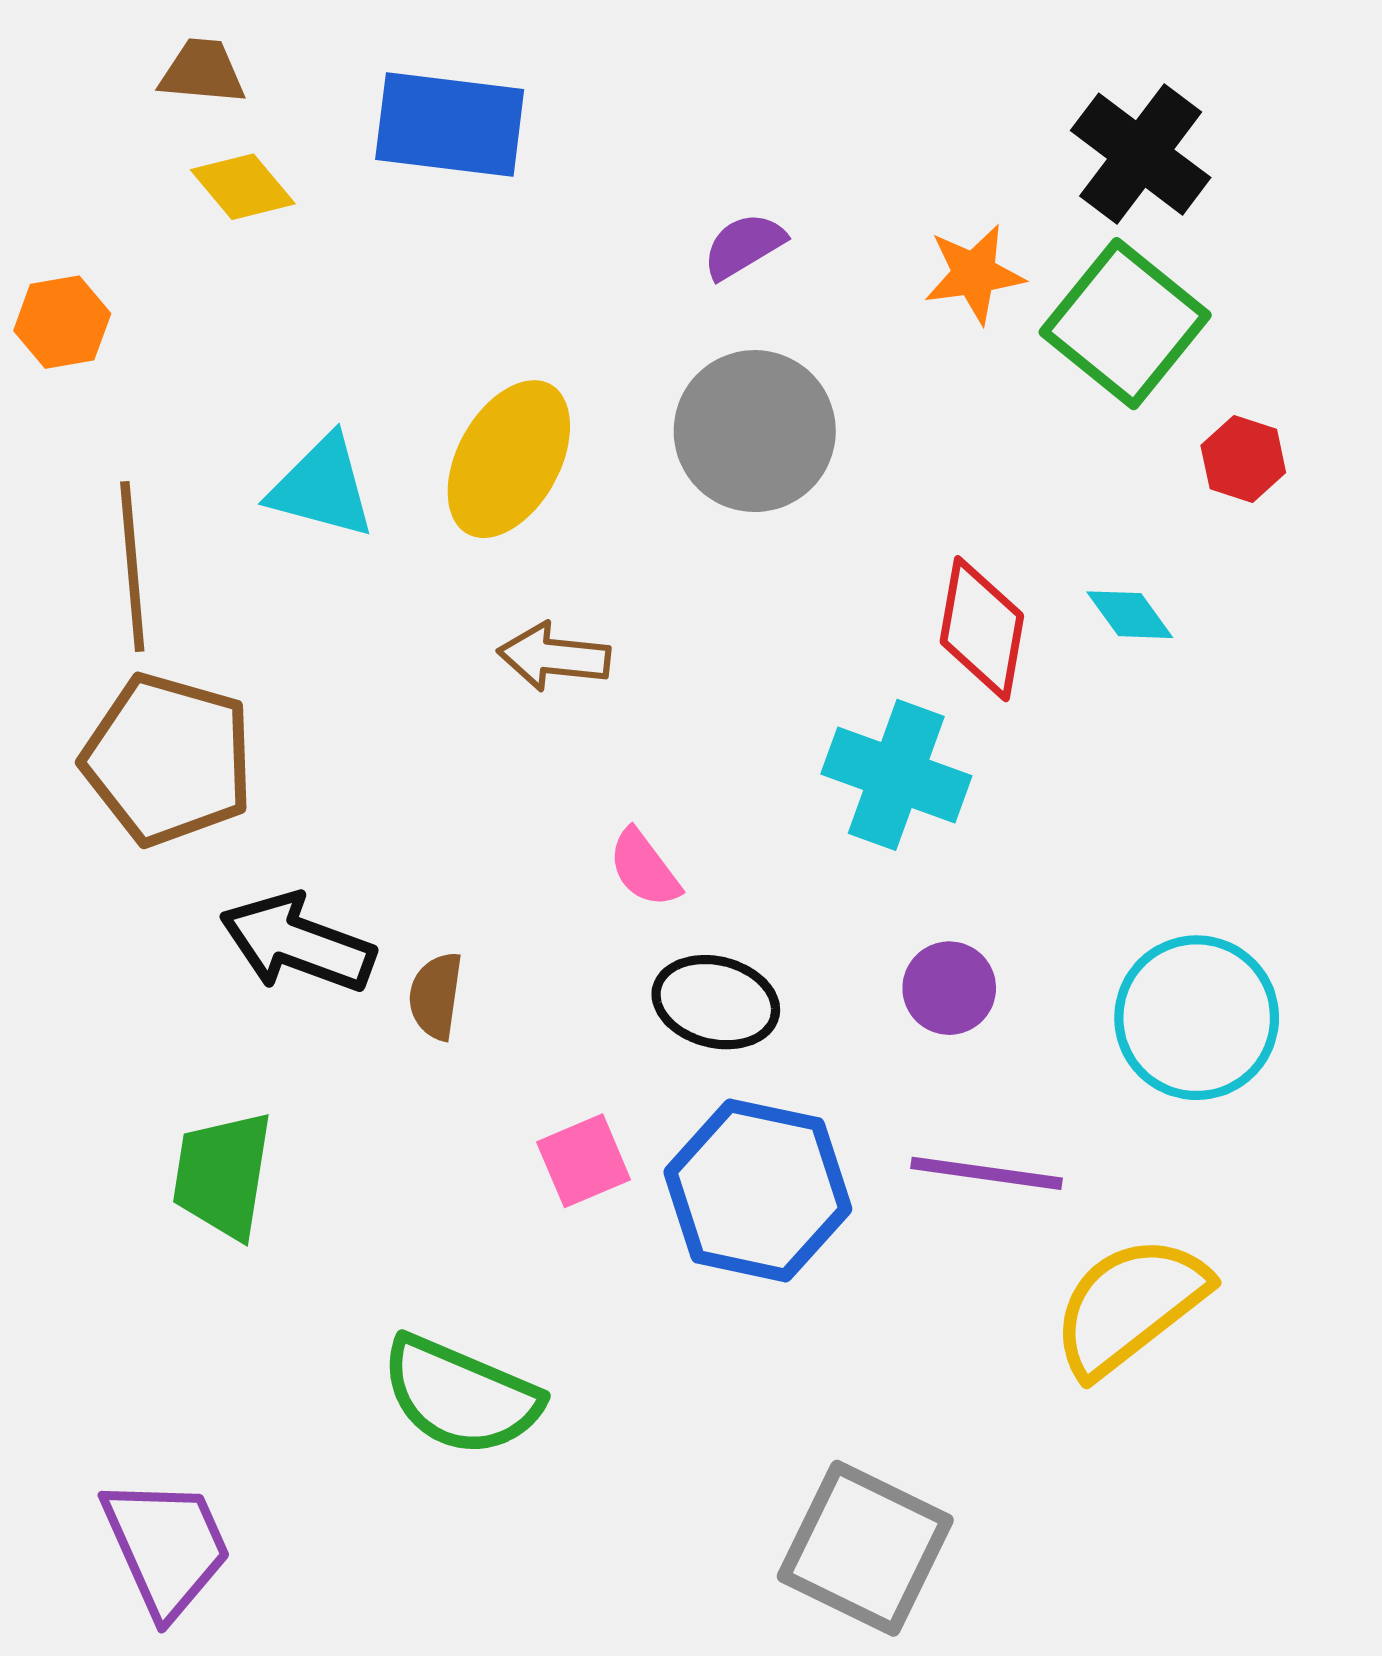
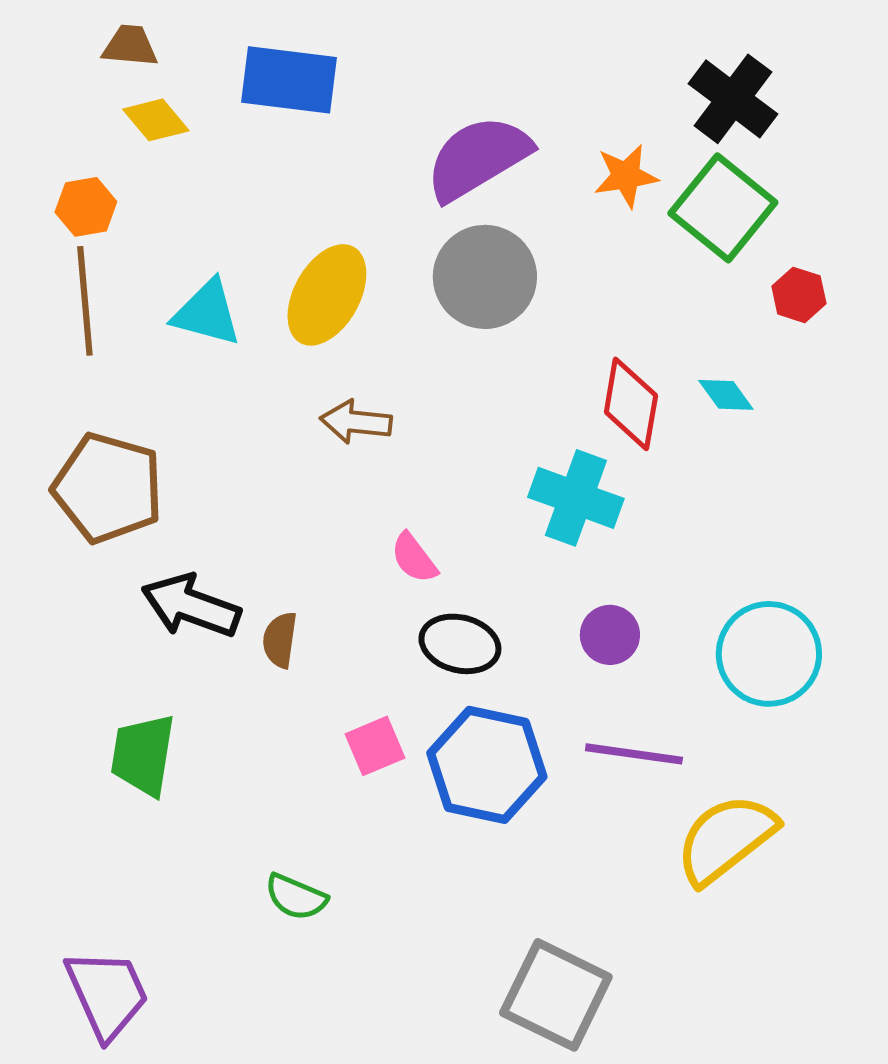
purple semicircle: (744, 246) -> (478, 158), size x2.0
orange hexagon: (62, 322) -> (86, 207), moved
brown line: (132, 566) -> (85, 301), moved
green semicircle: (461, 1396) -> (296, 897), size x0.6

